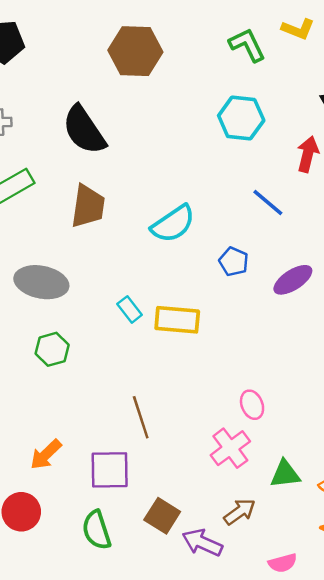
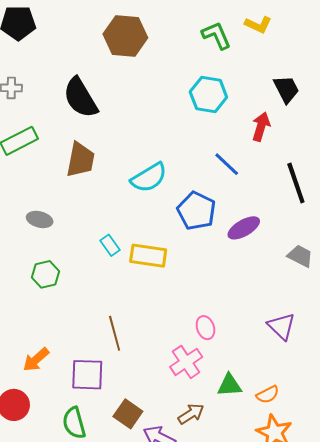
blue pentagon: (234, 262) -> (196, 211), size x1.6
gray ellipse: (41, 282) -> (40, 219), size x0.6

